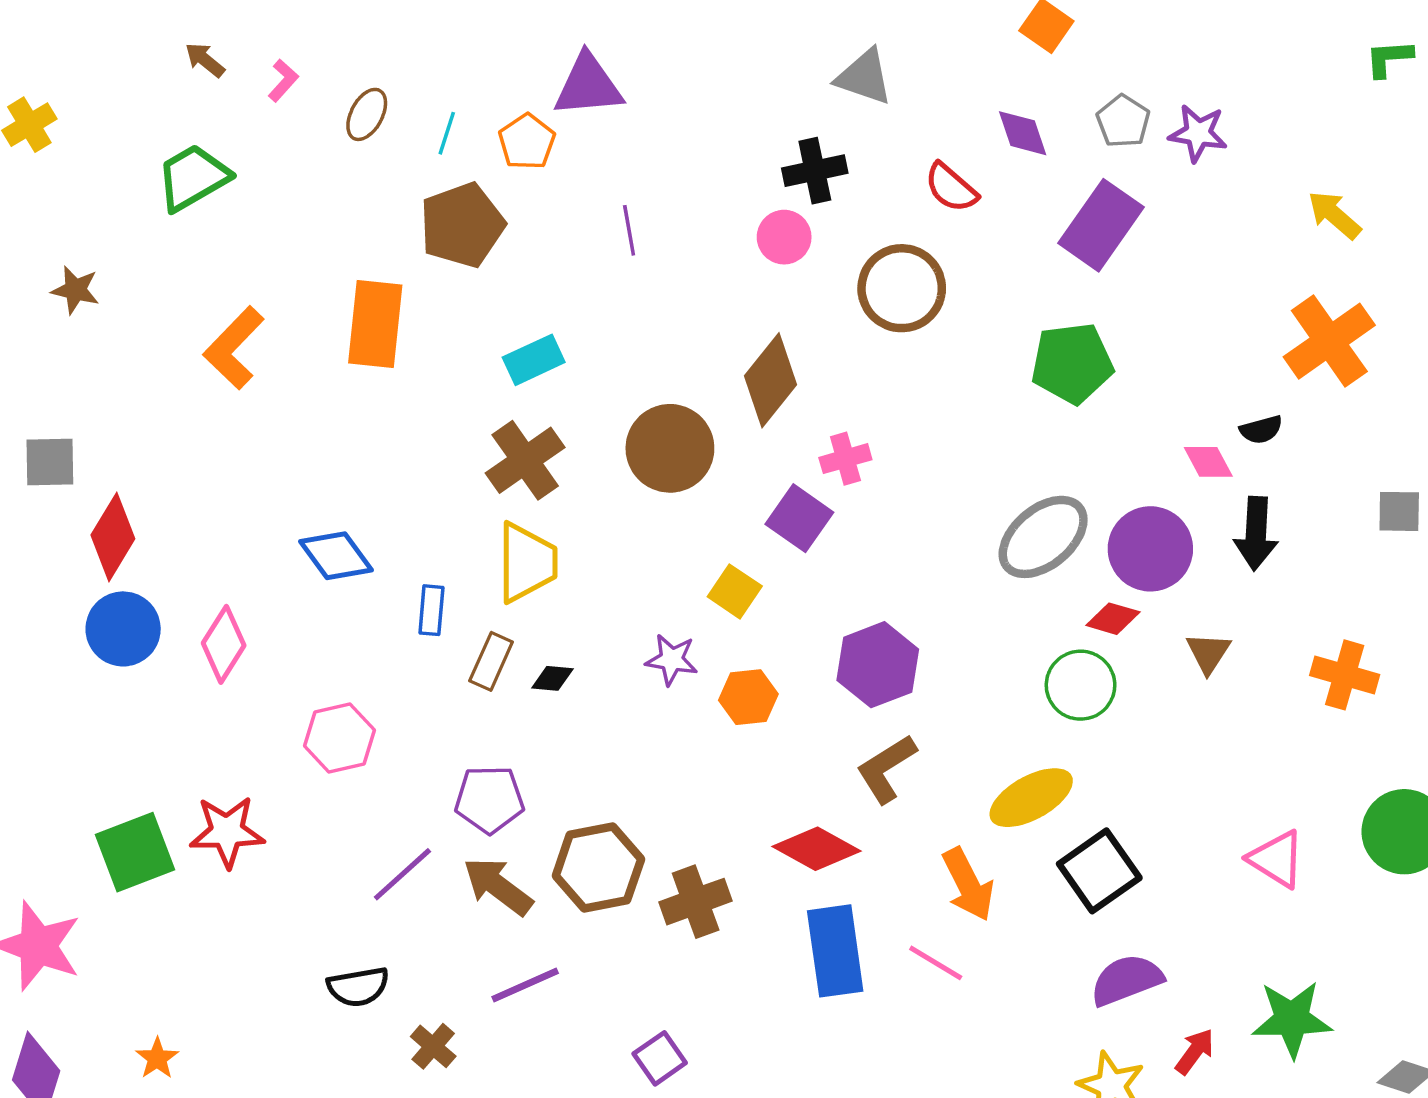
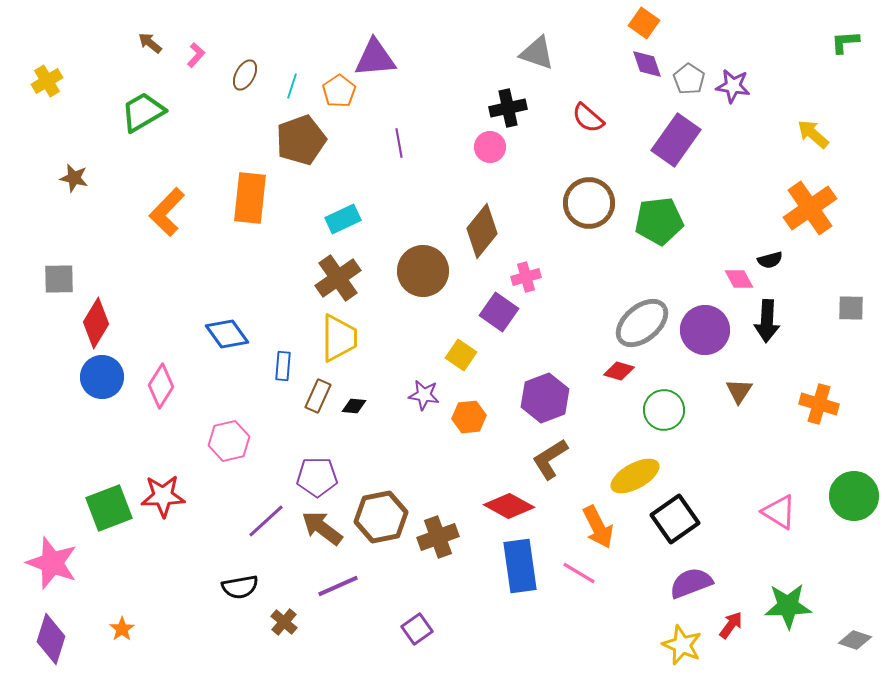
purple diamond: (1023, 133) -> (647, 64), moved
brown circle: (902, 288) -> (589, 203), moved
red diamond: (1113, 619) -> (619, 371), moved

